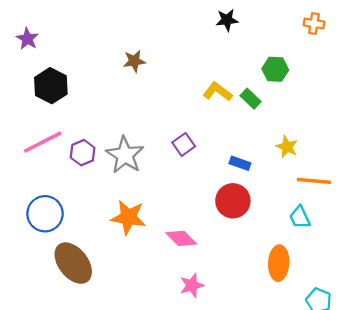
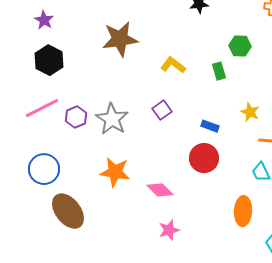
purple star: (27, 39) -> (44, 20), moved
brown star: (134, 61) -> (120, 39), size x1.8
yellow L-shape: (218, 92) -> (173, 65), moved
green rectangle: (251, 99) -> (219, 71), turned 30

